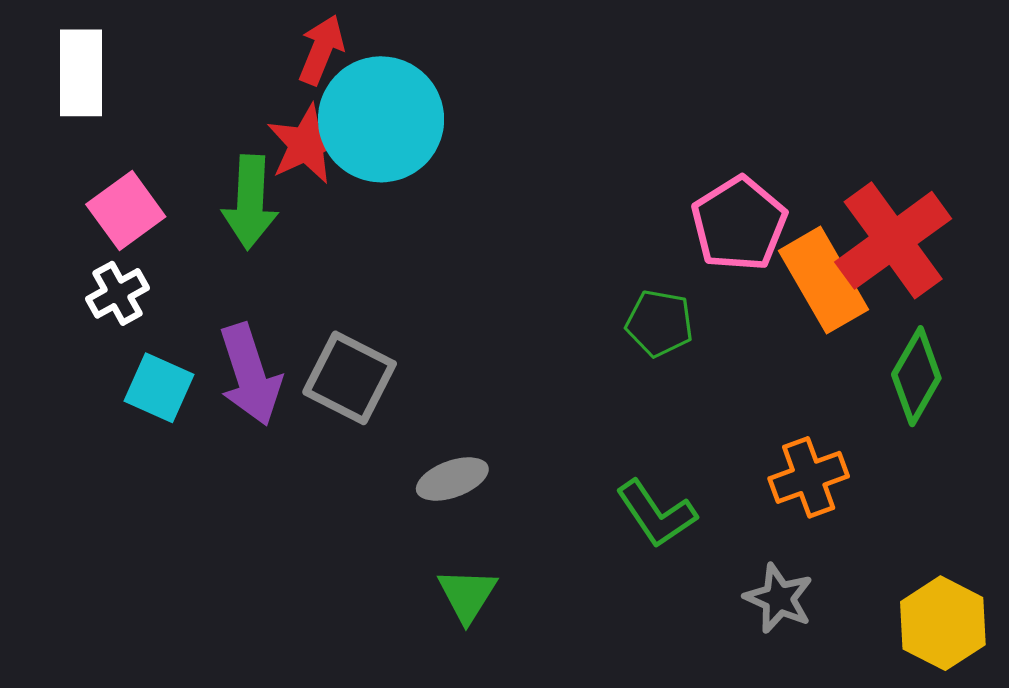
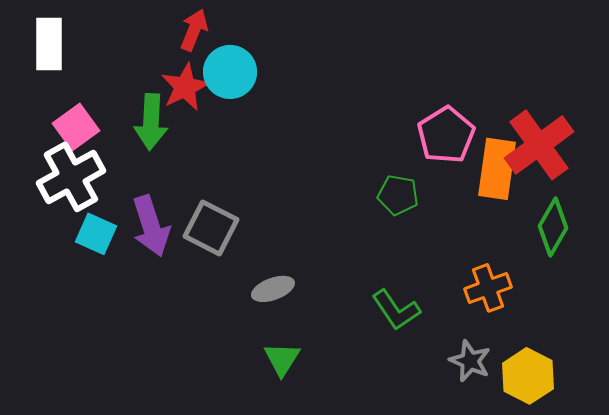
cyan circle: (381, 119) -> (230, 72), size x0.7
orange rectangle: (824, 280) -> (497, 169), turned 38
white cross: (117, 293) -> (71, 177), size x1.8
yellow hexagon: (943, 623) -> (528, 376), moved

